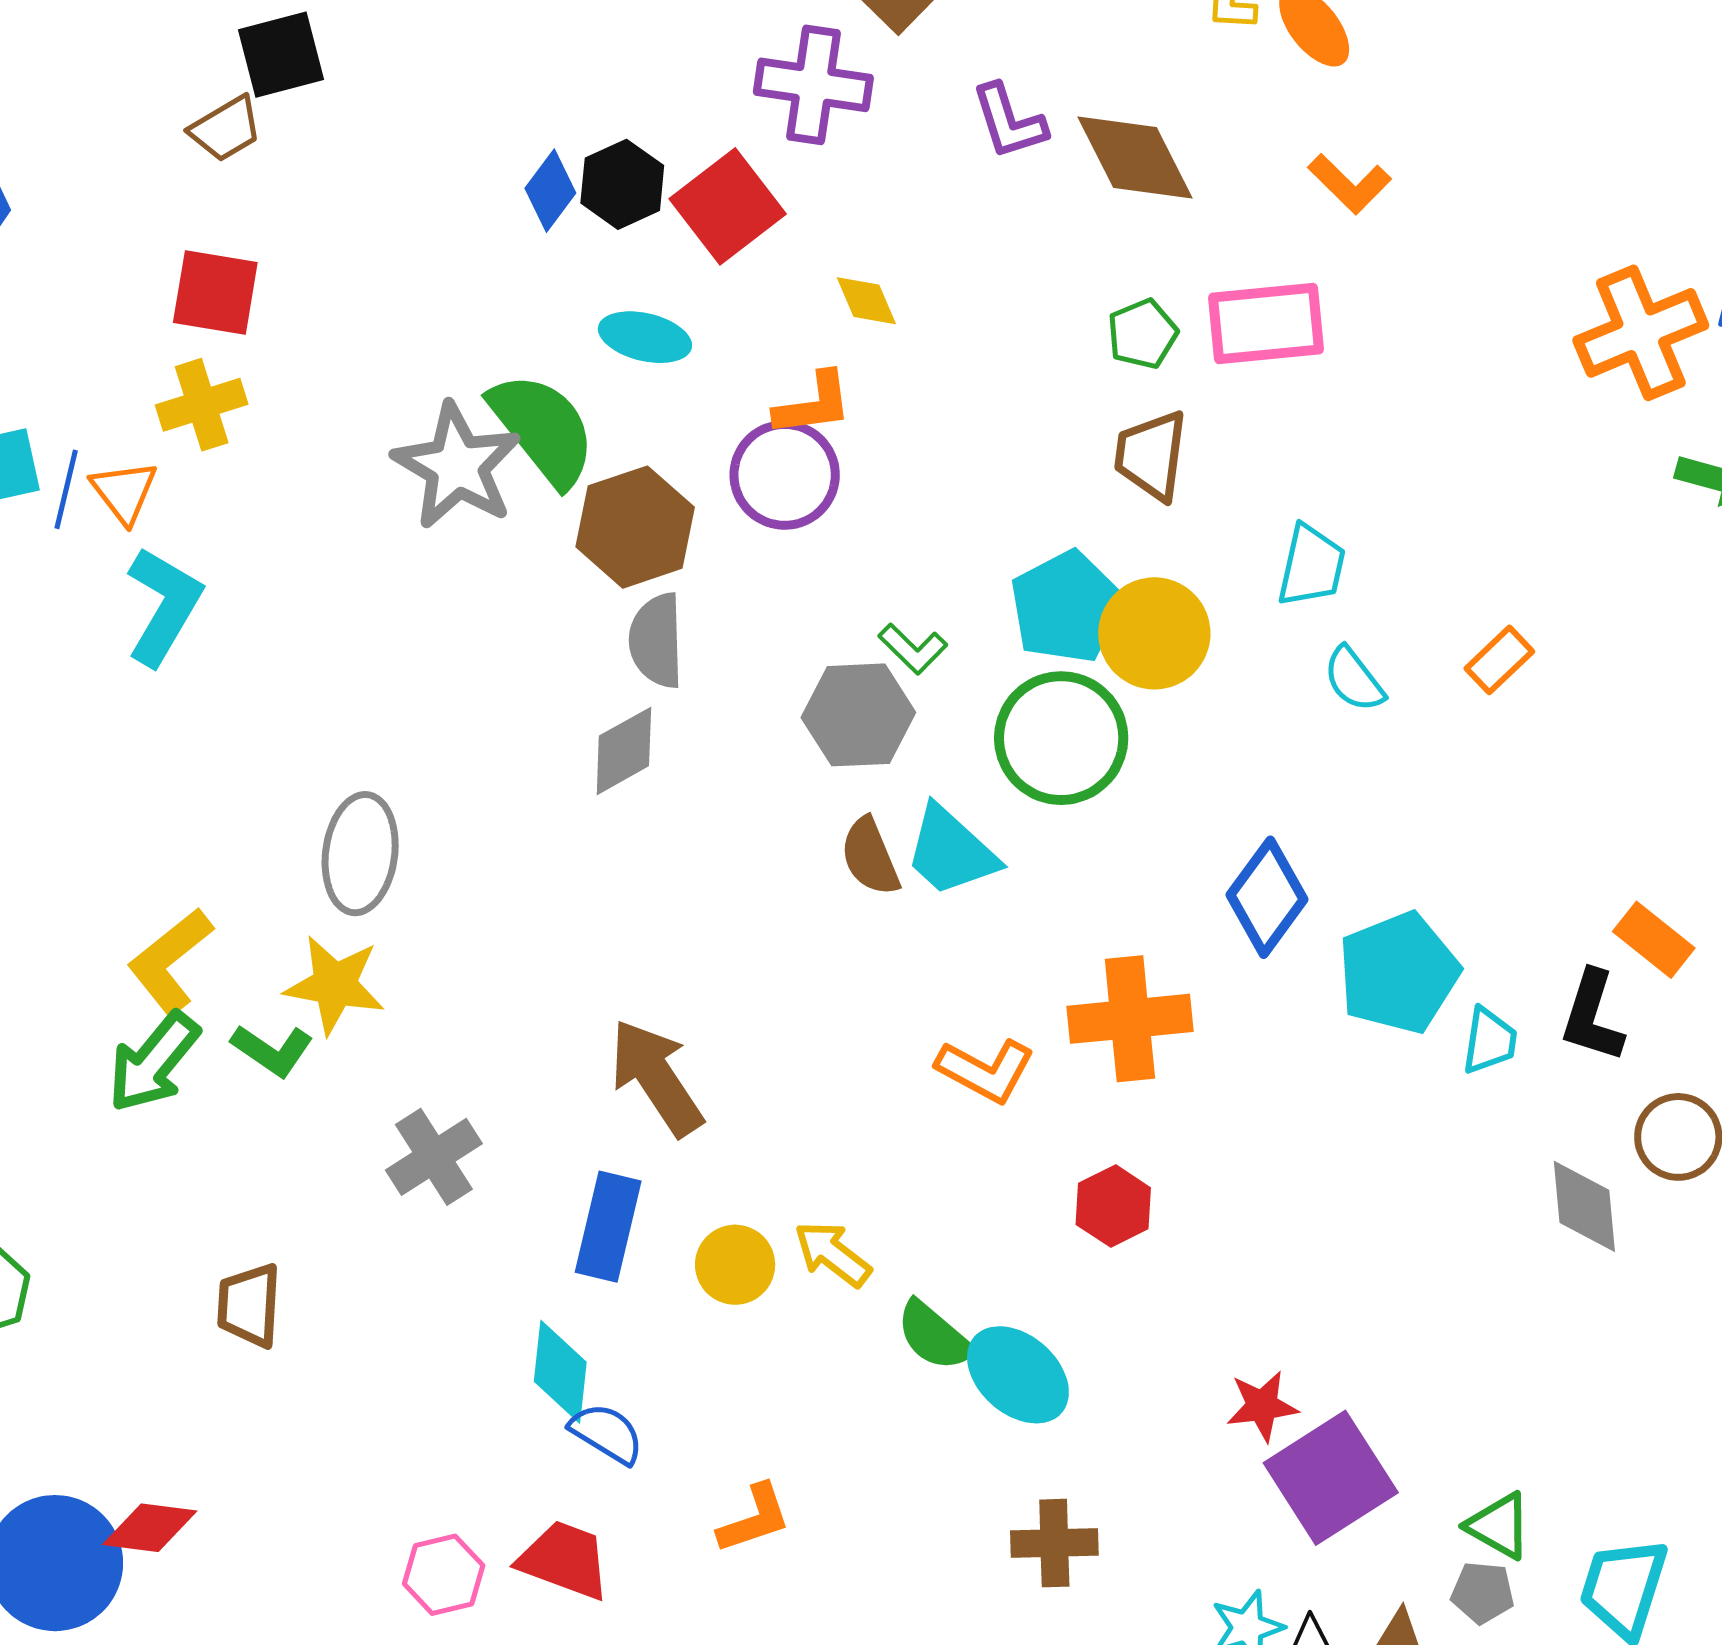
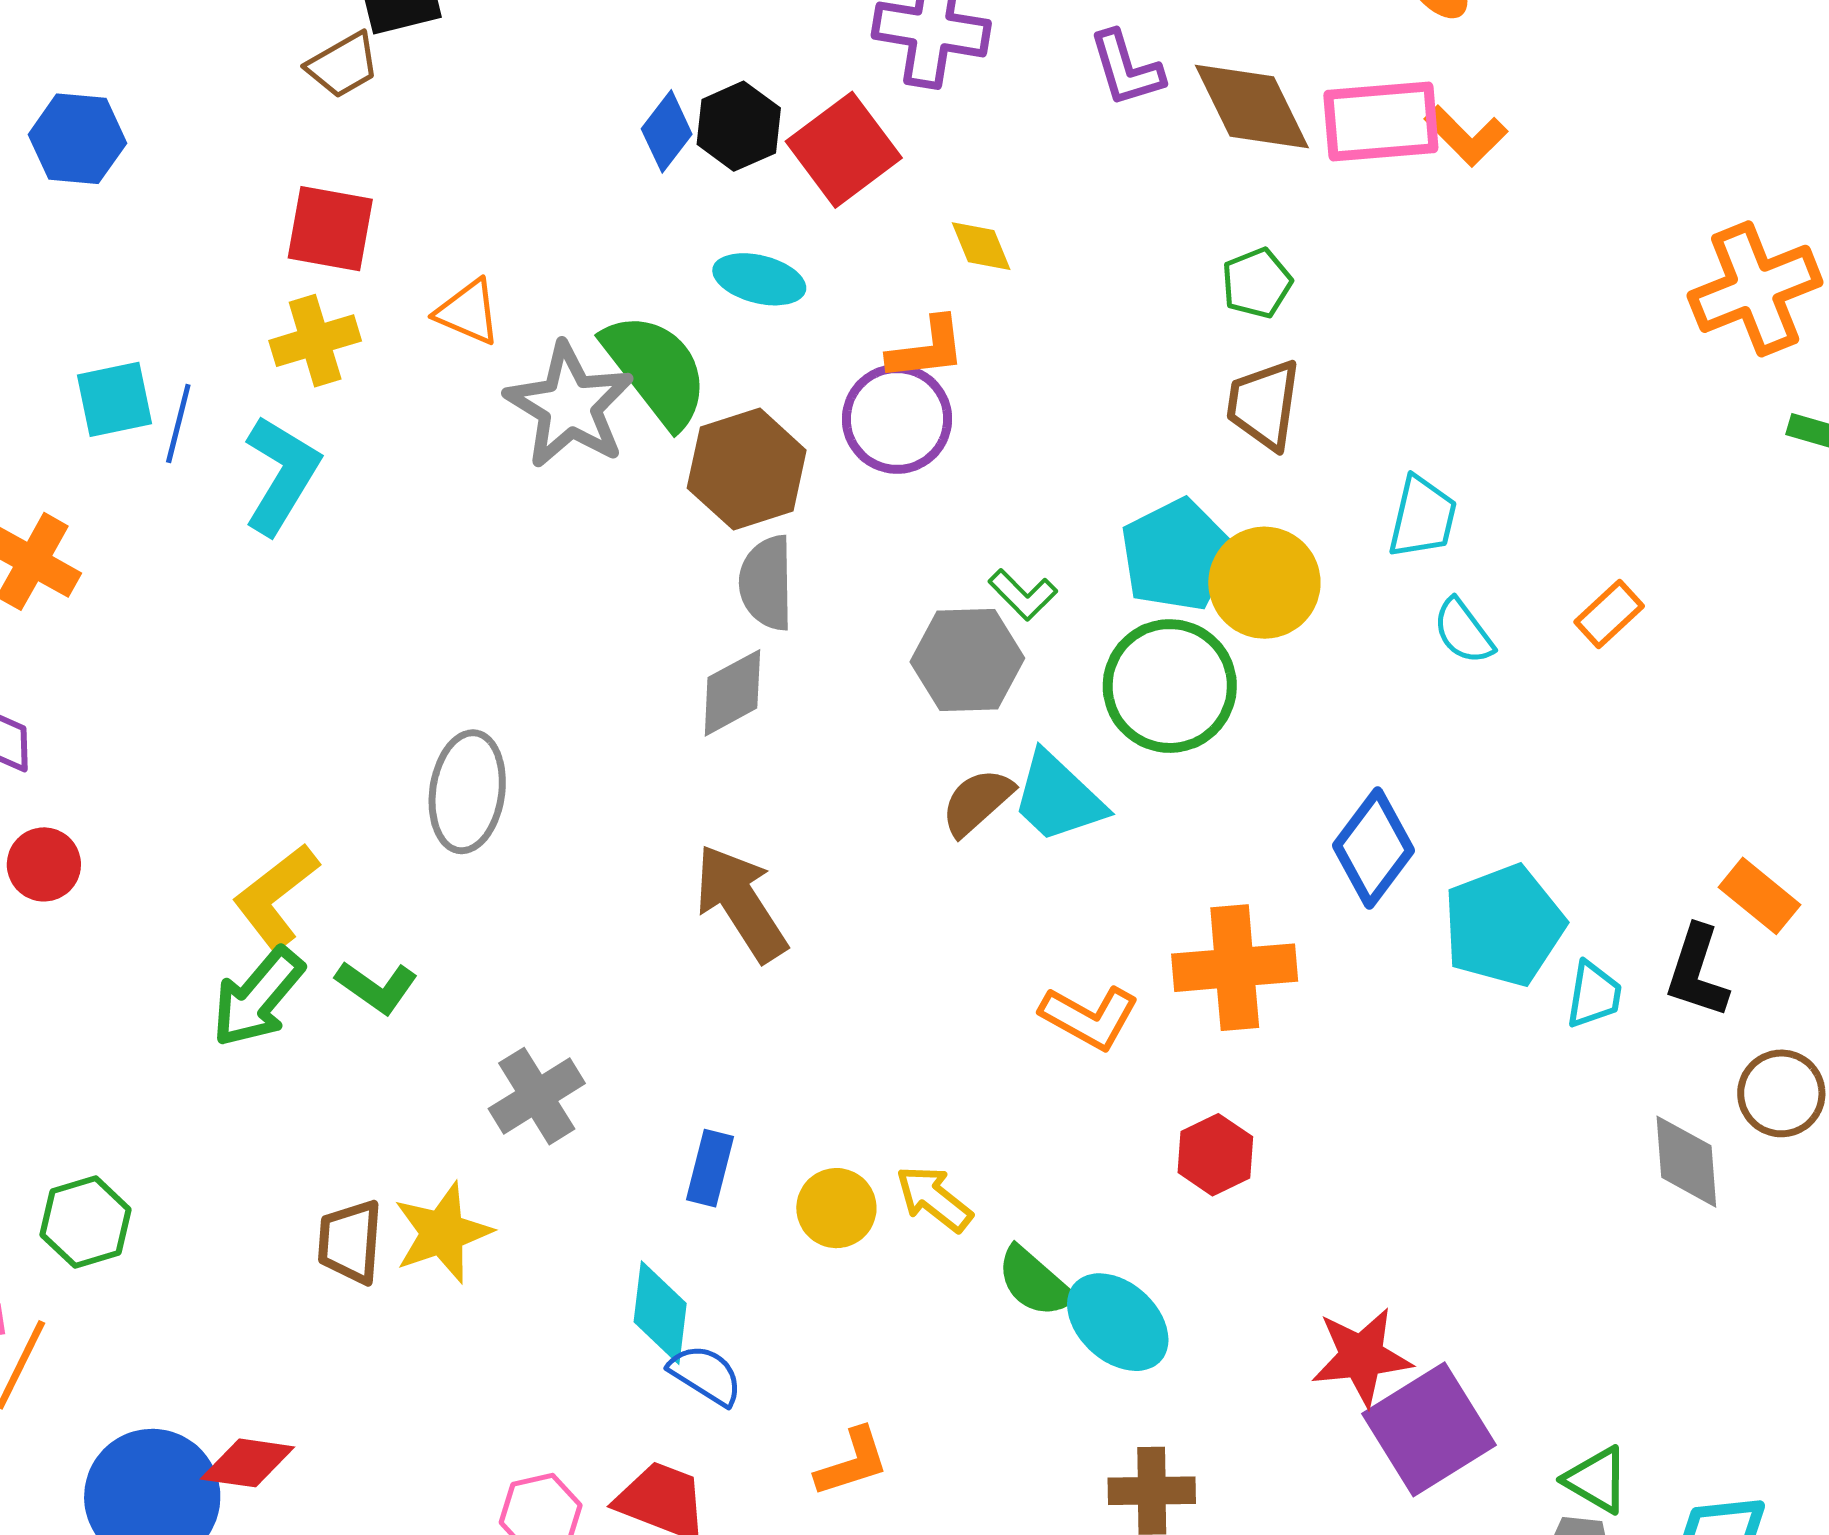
pink rectangle: (1266, 324) -> (1381, 122), moved
orange triangle: (124, 492) -> (468, 312), moved, turned -30
cyan L-shape: (164, 606) -> (281, 475), moved
brown semicircle: (870, 857) -> (977, 802), turned 70
yellow star: (335, 985) -> (442, 1233), moved, turned -30
brown arrow: (656, 1077) -> (741, 903), moved
blue rectangle: (608, 1227) -> (710, 1168), size x0.7
red star: (1262, 1406) -> (1361, 1357), size x1.4

